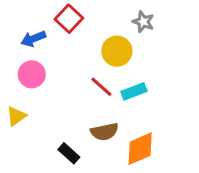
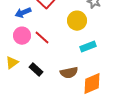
red line: (101, 87) -> (42, 38), moved
black rectangle: (69, 153) -> (36, 70), moved

